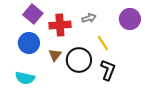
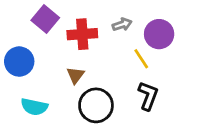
purple circle: (130, 19) -> (159, 34), moved
blue circle: (29, 43) -> (19, 62), moved
black circle: (79, 60) -> (96, 105), moved

